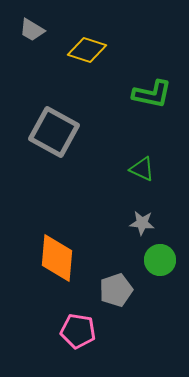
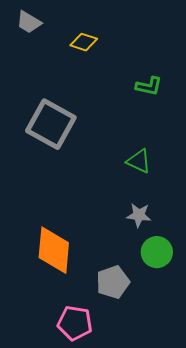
yellow diamond: (87, 50) -> (84, 42), size x0.7
green L-shape: (152, 94) -> (149, 86), size x0.7

